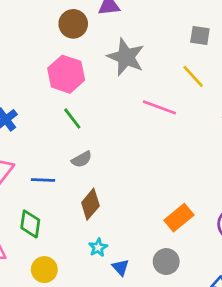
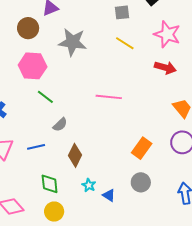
pink line: (159, 107) -> (109, 97), moved
green diamond: (30, 224) -> (50, 184), moved

